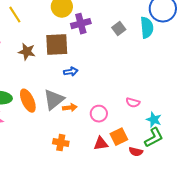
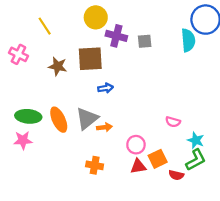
purple cross: (81, 24) -> (116, 36), turned 30
gray square: (119, 29) -> (145, 41), moved, turned 32
pink circle: (99, 114) -> (136, 145), moved

